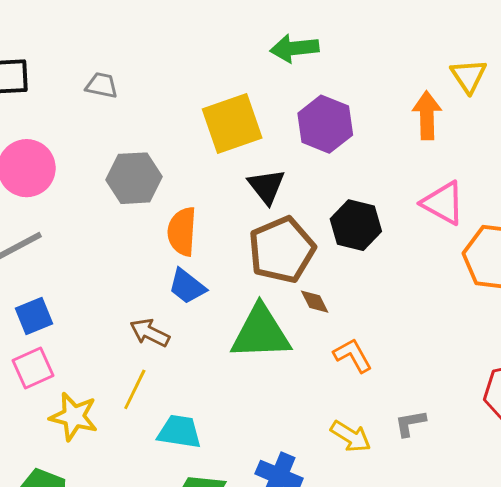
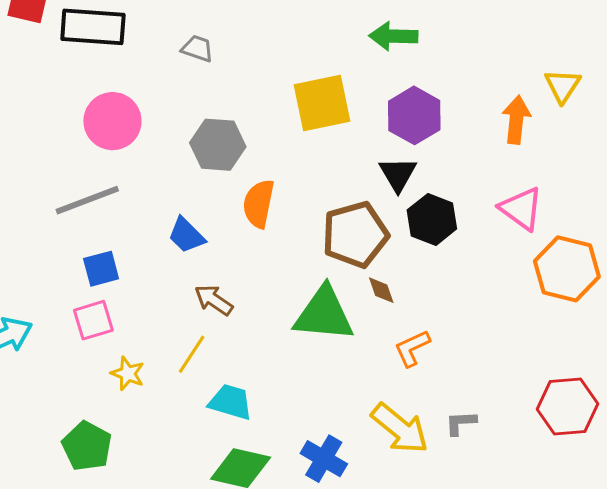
black triangle: (266, 186) -> (398, 174), moved
blue trapezoid: (187, 286) -> (186, 235), moved
orange L-shape: (353, 355) -> (412, 348), turned -93
yellow star: (74, 417) -> (128, 374), size x0.7
yellow arrow: (351, 436) -> (400, 428), size x1.5

